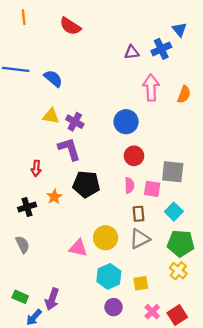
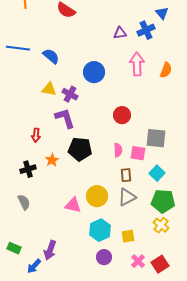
blue circle: (126, 122) -> (94, 72), moved
red circle: (134, 156) -> (122, 115), moved
green rectangle: (20, 297) -> (14, 248), moved

